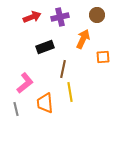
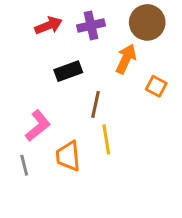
brown circle: (97, 15) -> (147, 22), size x1.5
orange square: (103, 57) -> (156, 86), turned 32

